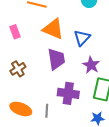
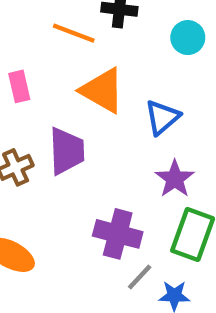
purple trapezoid: (56, 59) -> (67, 151), moved
gray line: (47, 111) -> (140, 277), moved, turned 32

